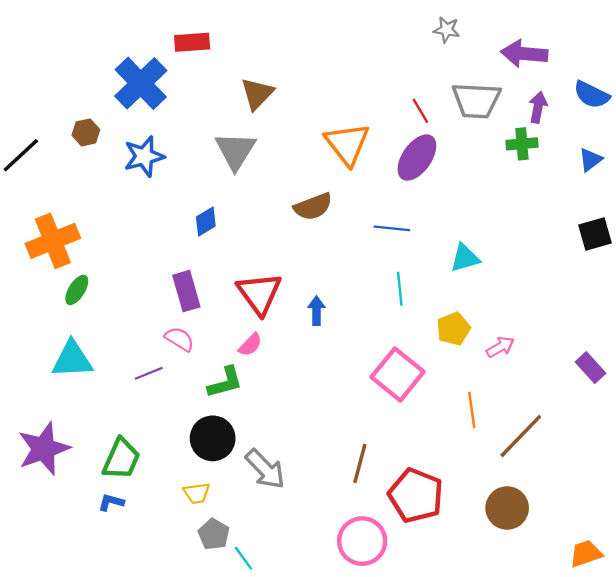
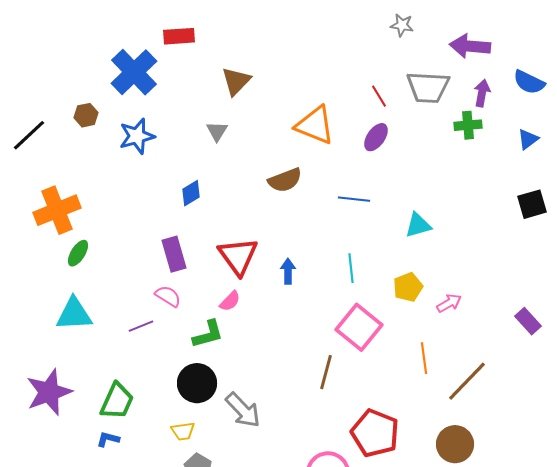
orange triangle: (347, 144) -> (315, 125), turned -30
gray triangle: (235, 151) -> (217, 131), size x0.6
purple ellipse: (417, 158) -> (376, 137), size x0.7
cyan line: (400, 289) -> (351, 268), moved
brown line: (360, 463) -> (326, 372), moved

